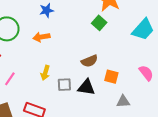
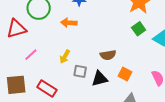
green square: (99, 23) -> (139, 29), moved
black triangle: (86, 87) -> (100, 79), turned -36

